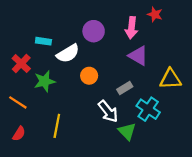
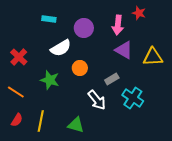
cyan rectangle: (43, 41) -> (49, 19), moved
yellow triangle: (170, 79) -> (153, 57), moved
green star: (45, 81) -> (50, 80), moved, turned 30
yellow line: (57, 126) -> (41, 121), moved
green triangle: (127, 131) -> (76, 125), moved, turned -30

